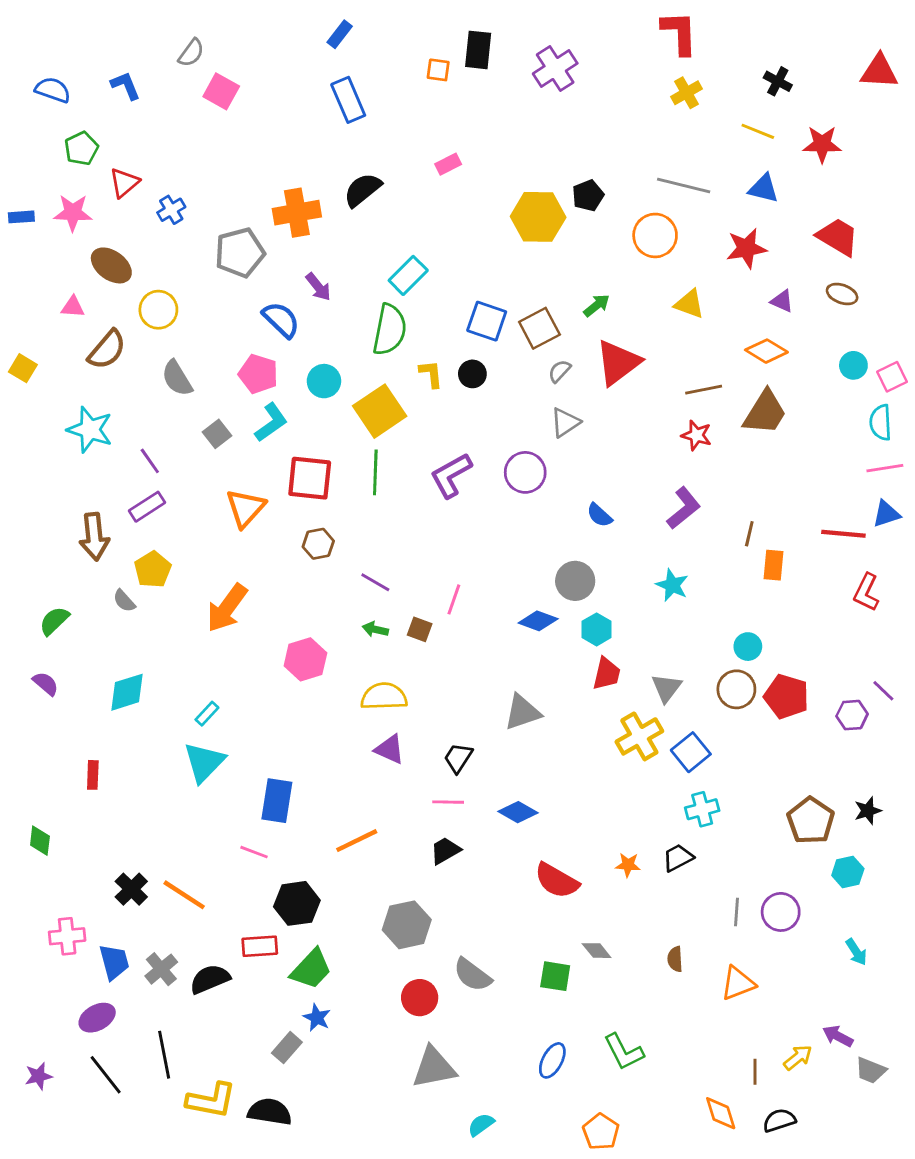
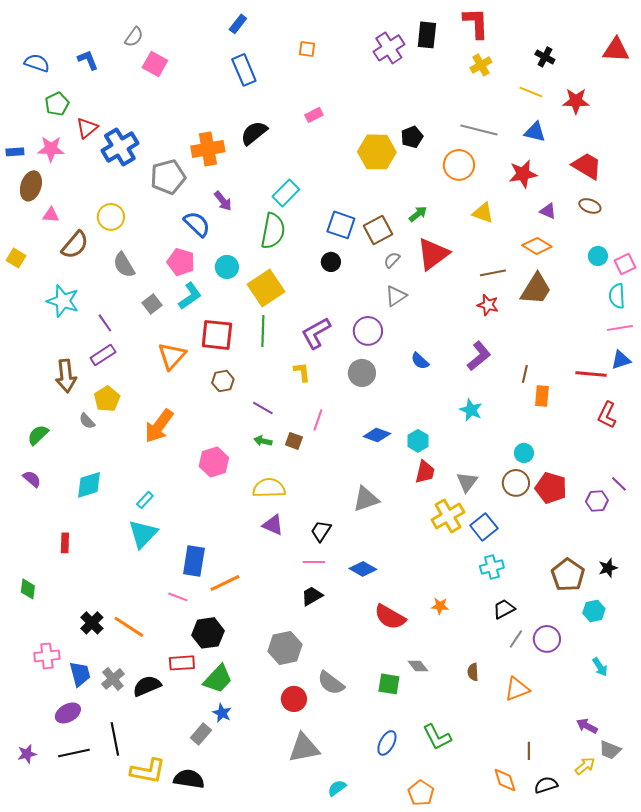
black rectangle: (478, 50) -> (427, 35), moved
blue cross: (171, 210) -> (120, 147), size x1.8
brown ellipse: (111, 265) -> (31, 186), moved, turned 72
yellow L-shape: (431, 374) -> (302, 372), moved
gray circle: (575, 581) -> (362, 373), moved
orange line: (357, 841) -> (225, 583), moved
black trapezoid: (678, 858) -> (504, 609), moved
gray line: (736, 912) -> (516, 639), turned 30
yellow arrow: (798, 1058) -> (585, 766), moved
black line: (106, 1075) -> (74, 753), turned -64

